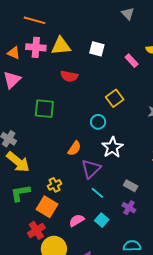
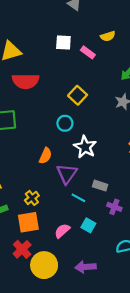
white square: (97, 49) -> (63, 42), moved
red semicircle: (69, 76) -> (26, 81), size x1.4
gray rectangle: (131, 186) -> (100, 186), moved
orange square: (47, 207) -> (28, 222), turned -30

